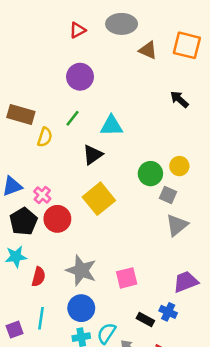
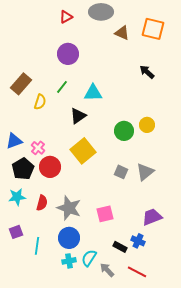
brown rectangle: (21, 114) -> (21, 84), turned -65
gray square: (168, 195) -> (121, 172), moved
red semicircle: (39, 277) -> (42, 203), moved
purple square: (15, 330) -> (16, 232), moved

